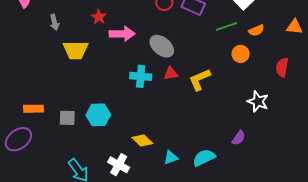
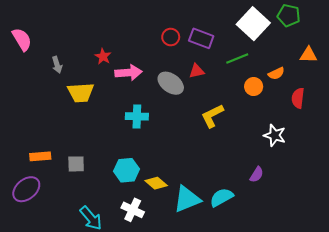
orange semicircle: (256, 30) -> (276, 73), moved
red triangle: (171, 73) -> (197, 71), moved
cyan cross: (141, 76) -> (137, 116), moved
cyan hexagon: (98, 115) -> (127, 170), moved
cyan triangle: (171, 158) -> (187, 199), size x1.8

